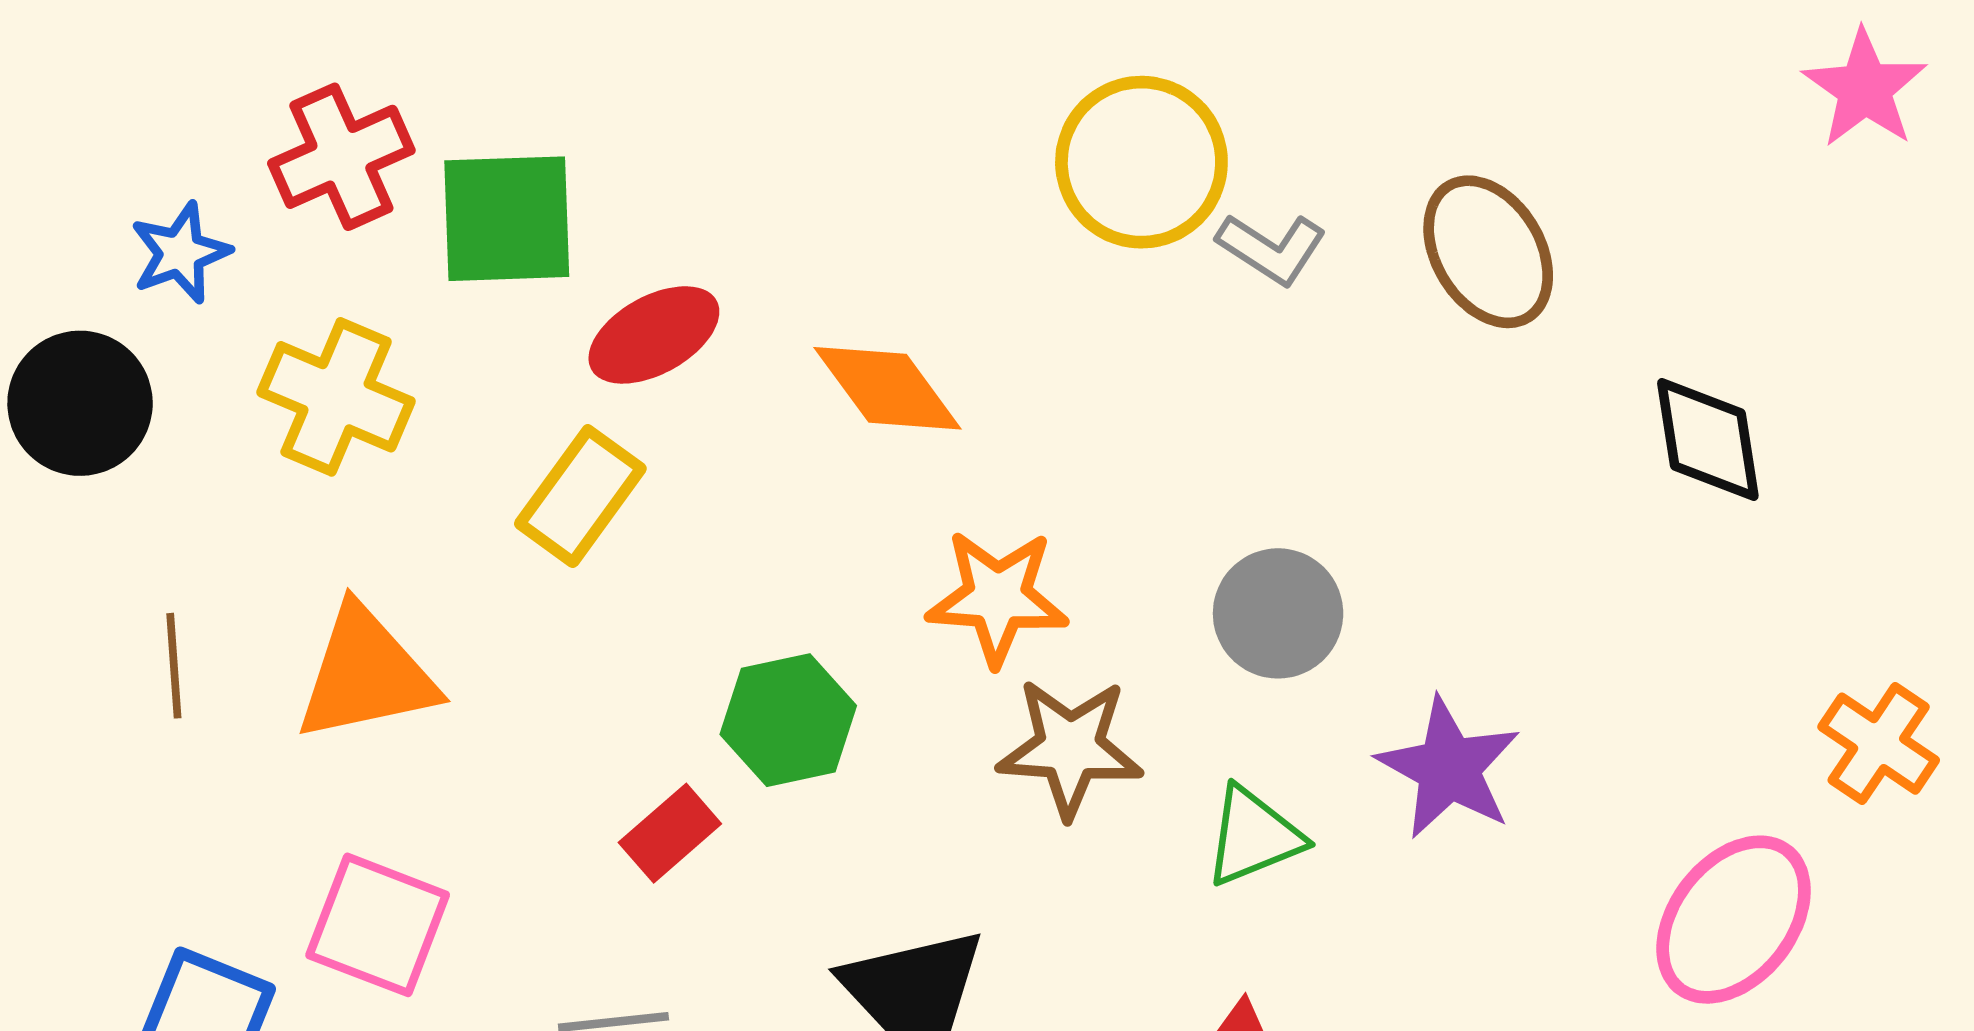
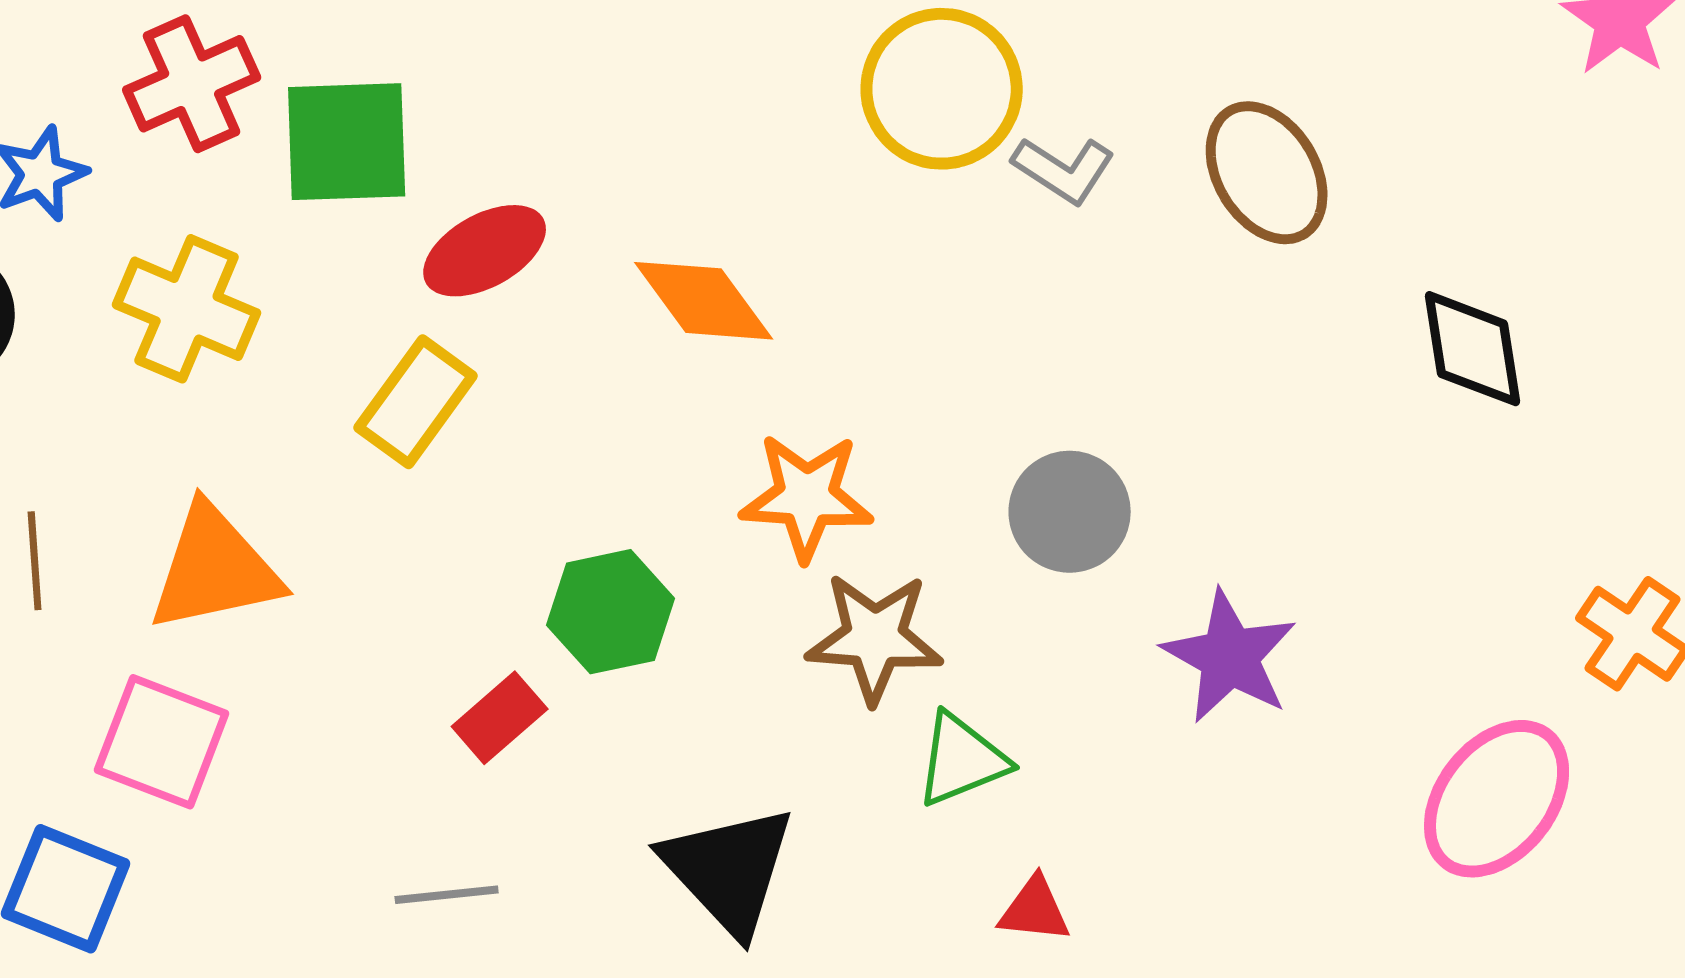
green triangle: (1253, 836) -> (962, 760), moved
pink square: (378, 925) -> (162, 742), moved

